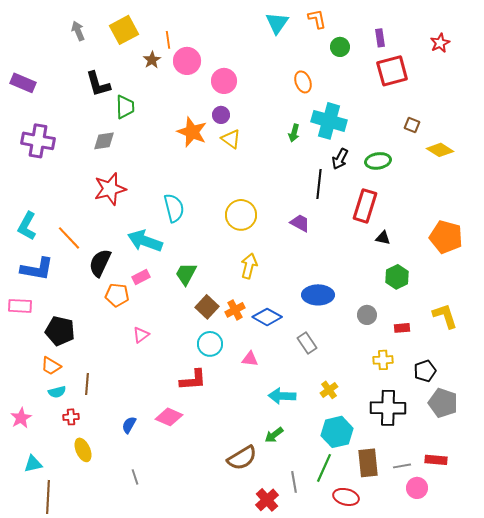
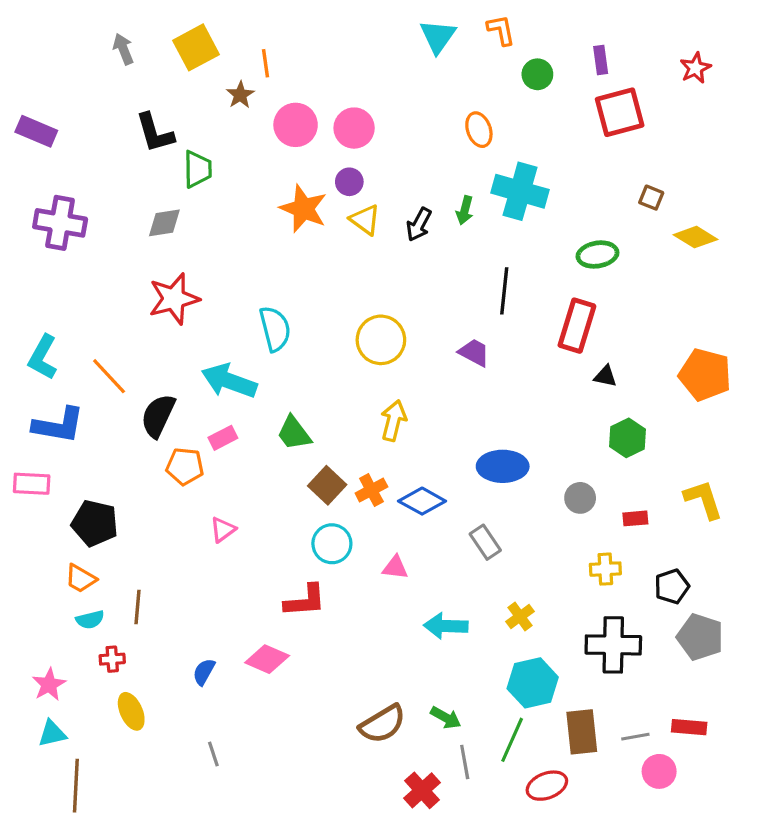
pink circle: (187, 61) -> (296, 125), moved
black arrow: (340, 159) -> (419, 224), moved
green trapezoid: (186, 274) -> (294, 433), turned -65
pink star: (21, 418) -> (49, 684), moved
green arrow: (274, 435) -> (446, 718), moved, turned -114
red ellipse: (346, 497) -> (547, 786), turned -35

